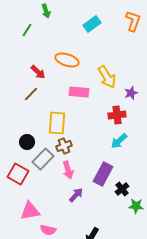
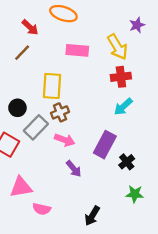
yellow arrow: (107, 77) -> (117, 47), moved
purple star: (131, 93) -> (137, 25), moved
pink arrow: (68, 170) -> (65, 140), turned -54
purple arrow: (76, 195) -> (74, 169), turned 98
green star: (136, 206) -> (135, 194), moved

